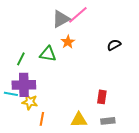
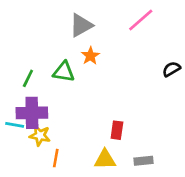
pink line: (78, 15) -> (141, 20), moved
black semicircle: (114, 45) -> (171, 69), moved
red rectangle: (102, 97) -> (117, 130), moved

